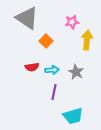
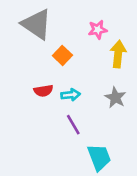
gray star: (76, 72) -> (115, 98), moved
purple line: (54, 92) -> (73, 125), turned -42
cyan trapezoid: (73, 116) -> (99, 157), turned -95

